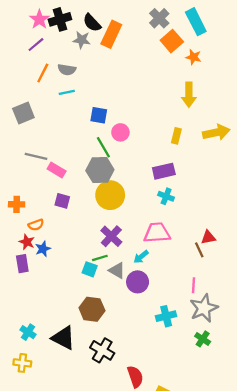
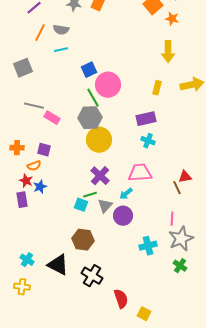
blue square: (99, 115) -> (89, 70), turned -35
pink circle: (120, 132) -> (108, 85), size x1.6
purple square: (62, 201) -> (44, 150), moved
gray triangle: (117, 270) -> (105, 206), turned 42

